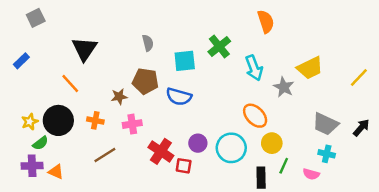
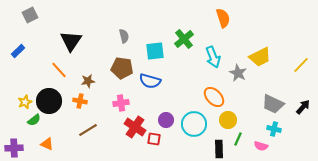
brown star: (119, 97) -> (88, 81), moved
pink cross: (132, 124) -> (121, 103), moved
purple cross: (32, 166) -> (14, 148), moved

